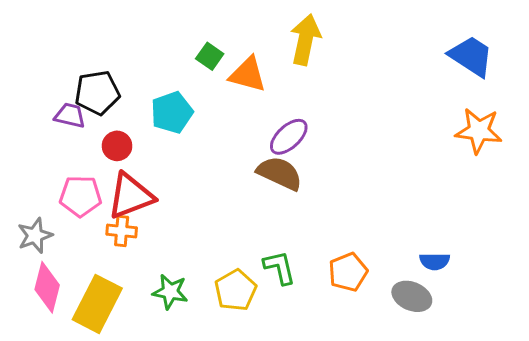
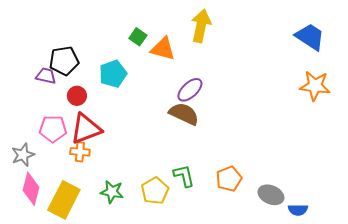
blue semicircle: (435, 261) -> (298, 210), moved

